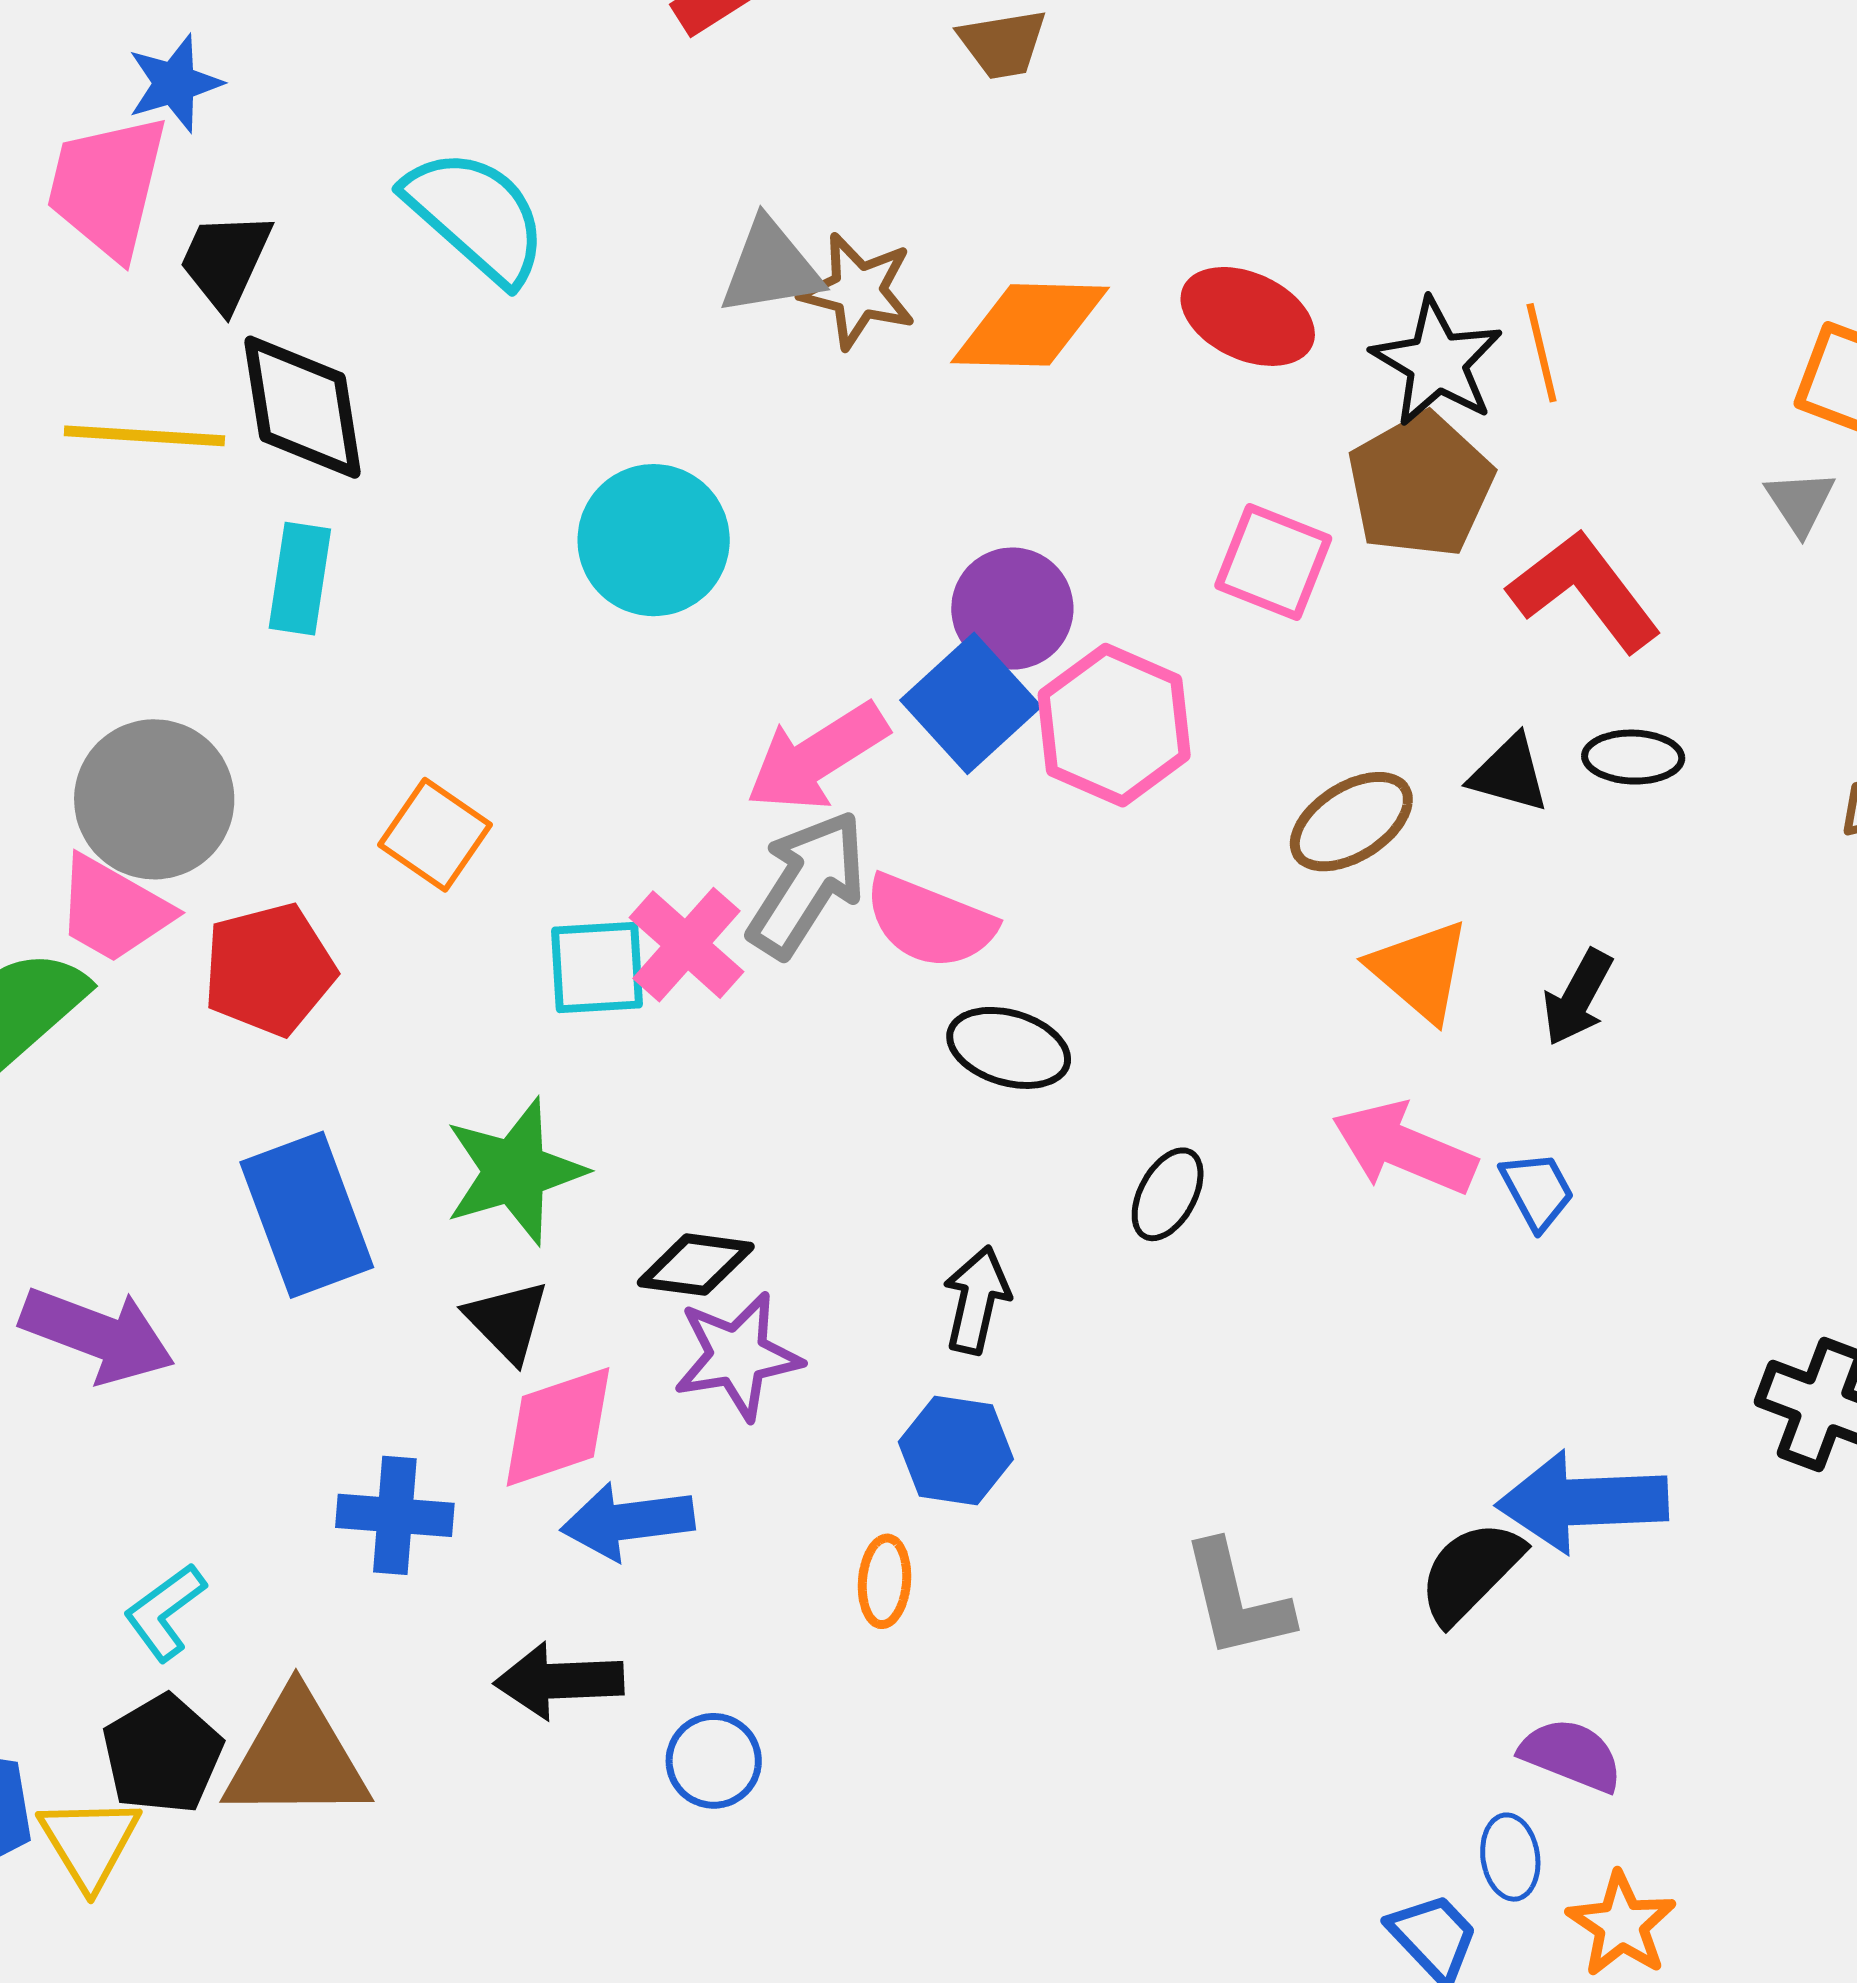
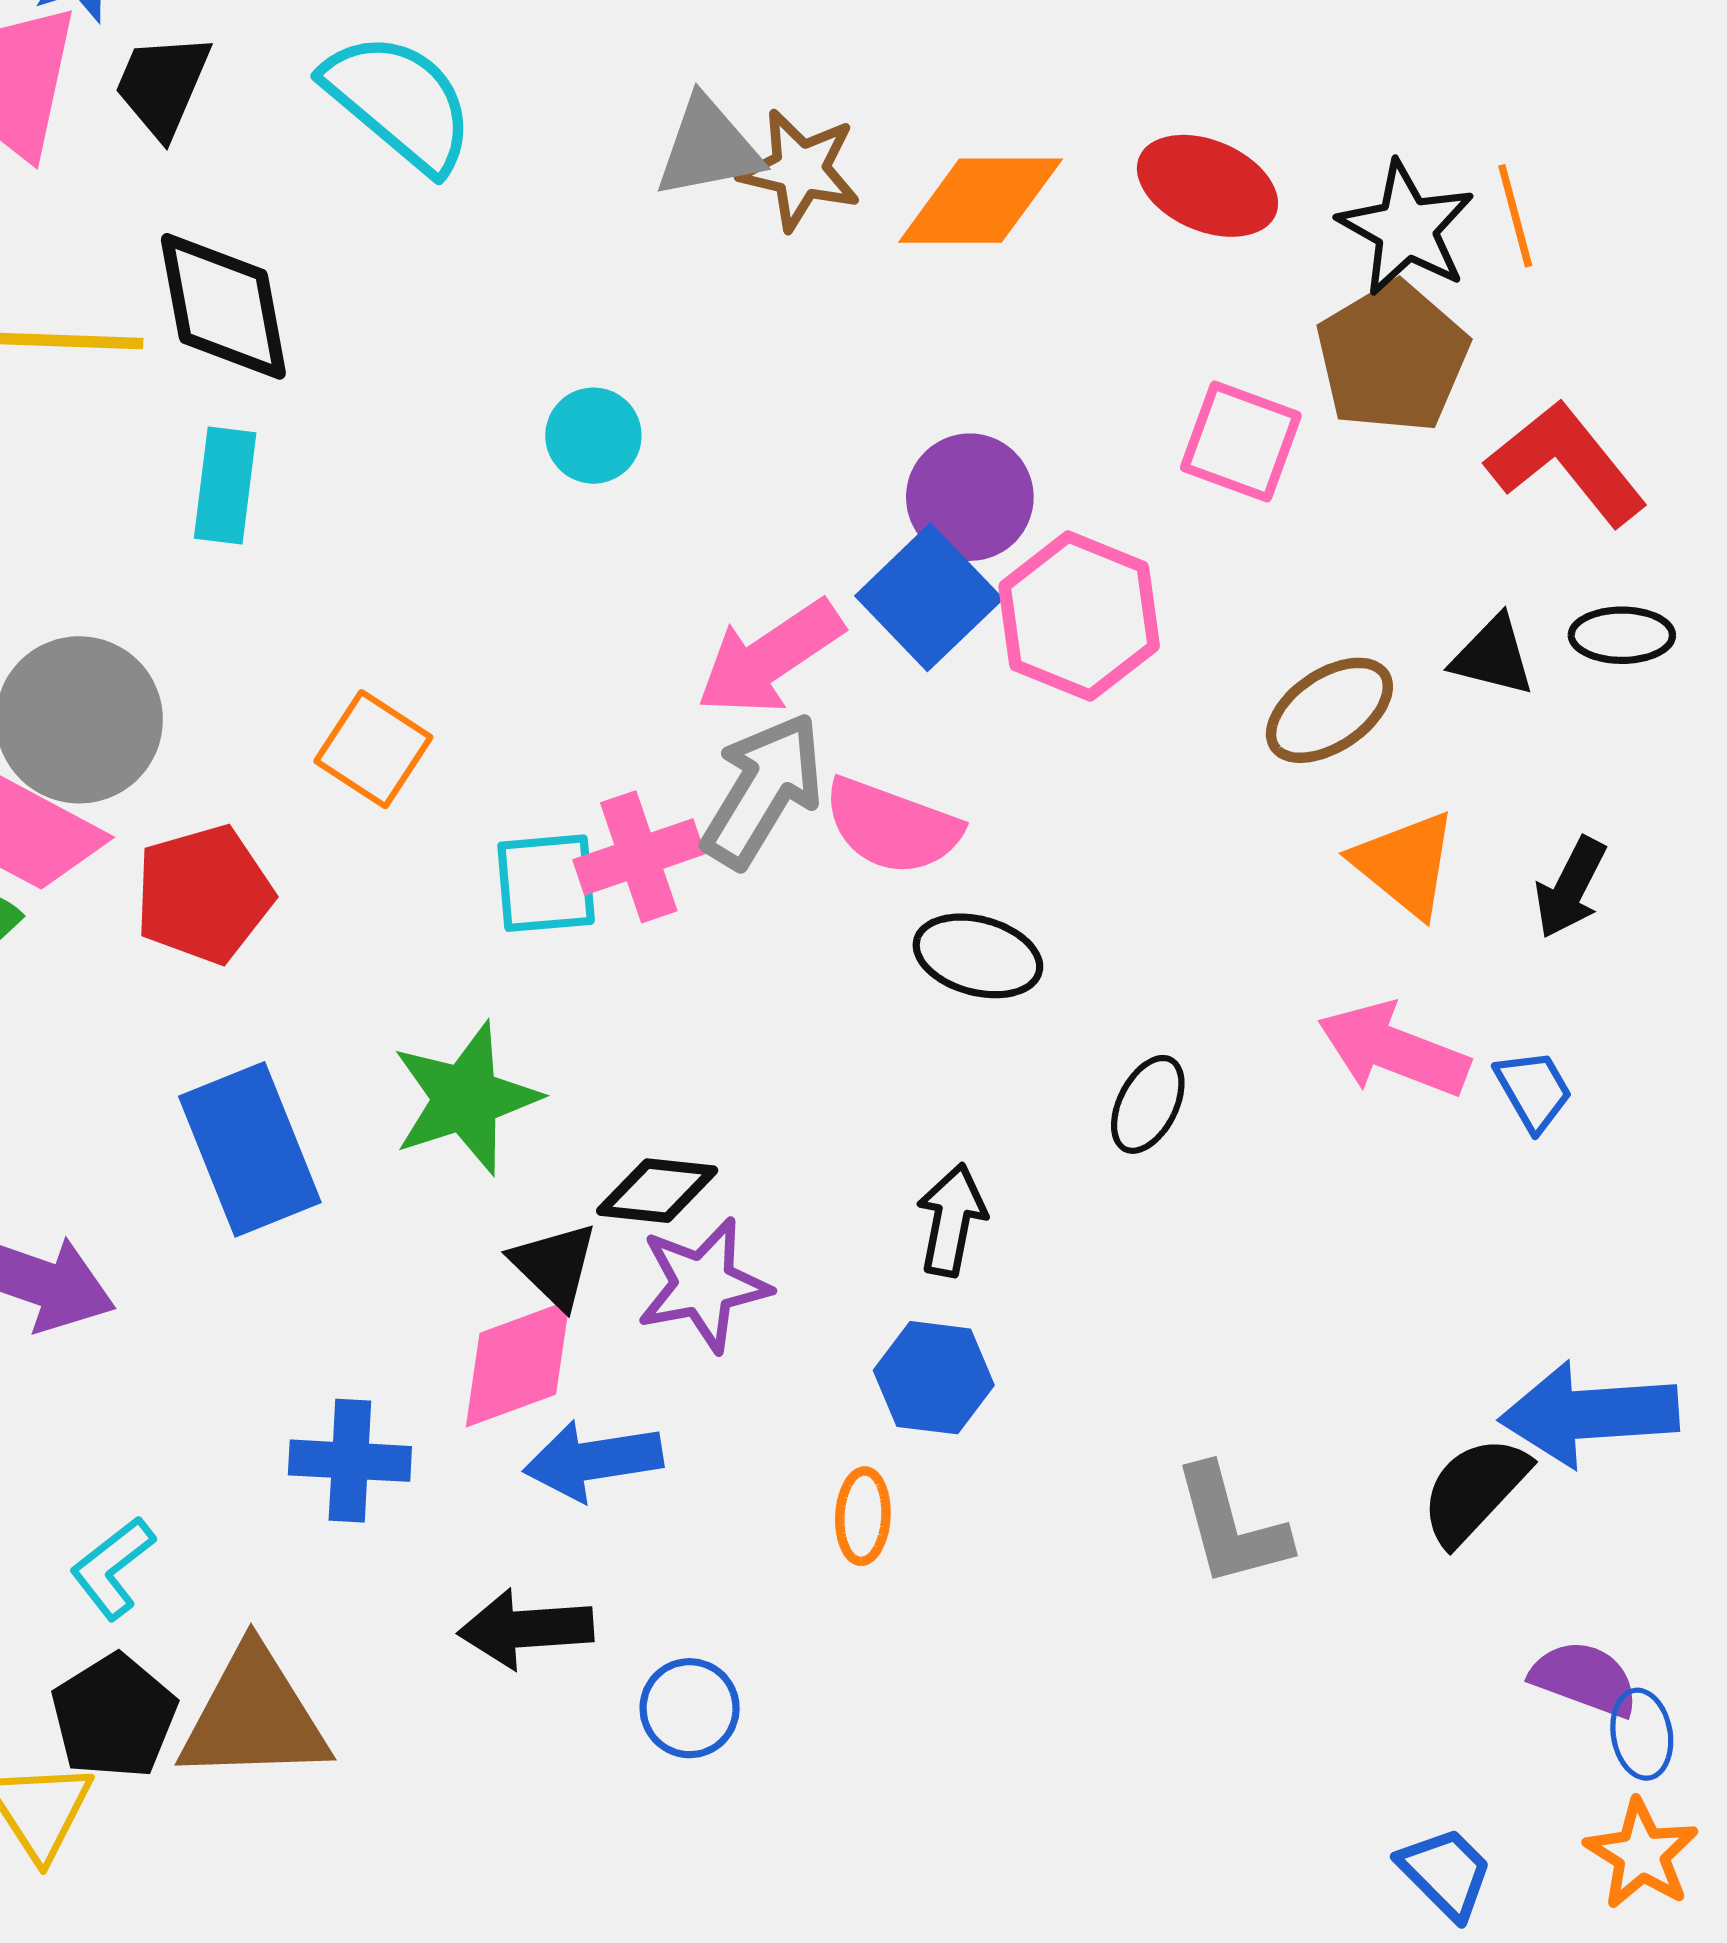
black trapezoid: (226, 261) -> (162, 85), moved
cyan circle: (654, 540) -> (593, 436), size x0.6
pink cross: (686, 945) -> (639, 857), turned 31
black triangle: (507, 1321) -> (554, 1265), moved
blue ellipse: (1510, 1857) -> (1642, 1734), moved

